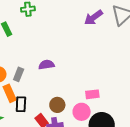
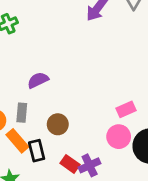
purple semicircle: (46, 65) -> (38, 80), moved
brown circle: (57, 105) -> (58, 124), moved

